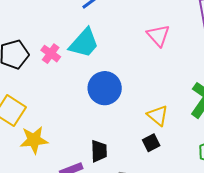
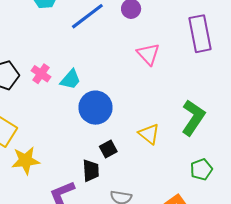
cyan trapezoid: (84, 43) -> (71, 79), moved, size x0.7
black square: (151, 143) -> (108, 149), moved

